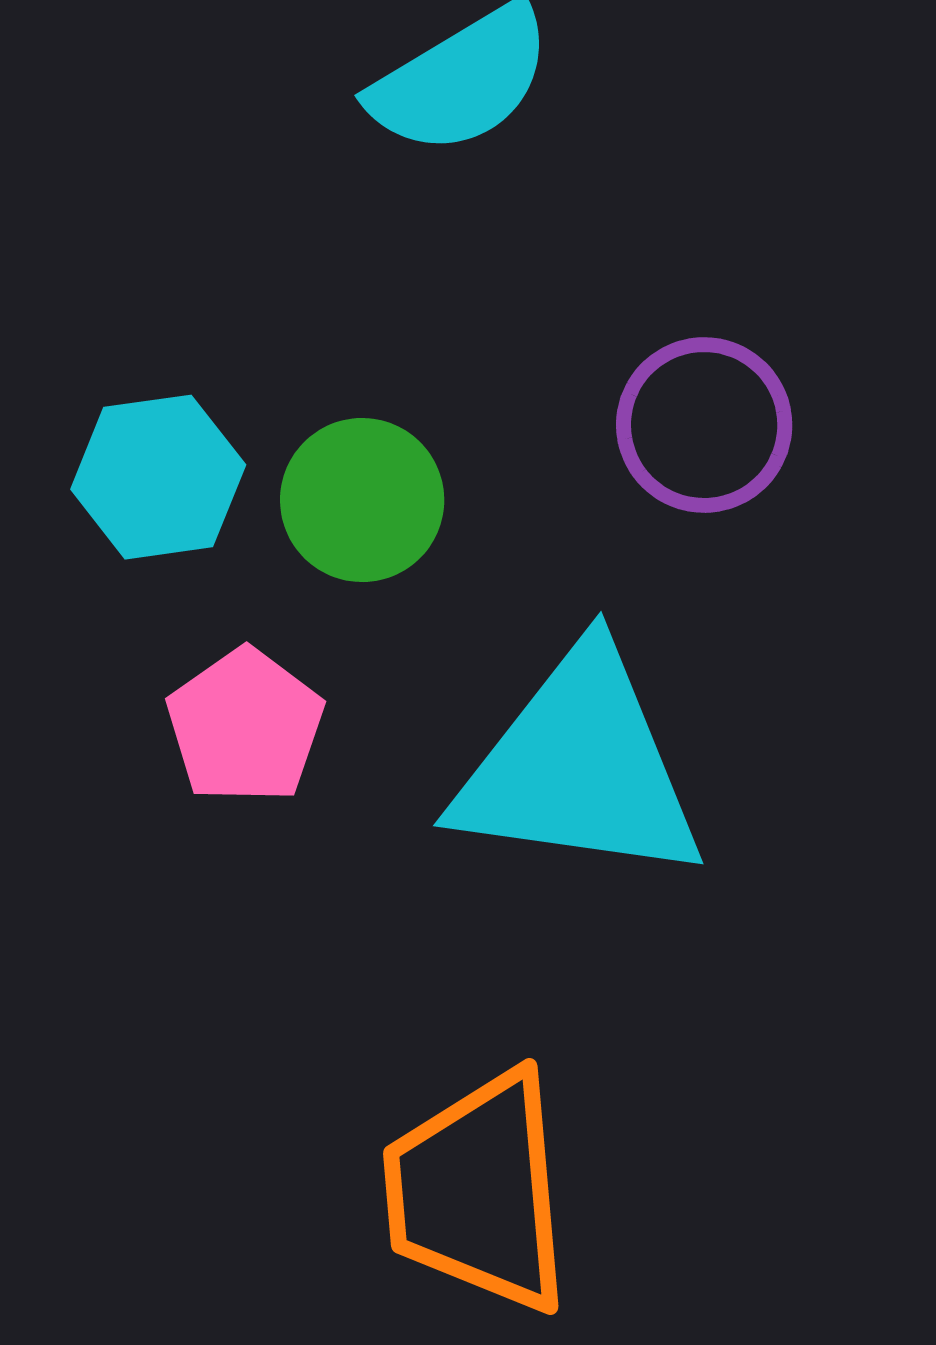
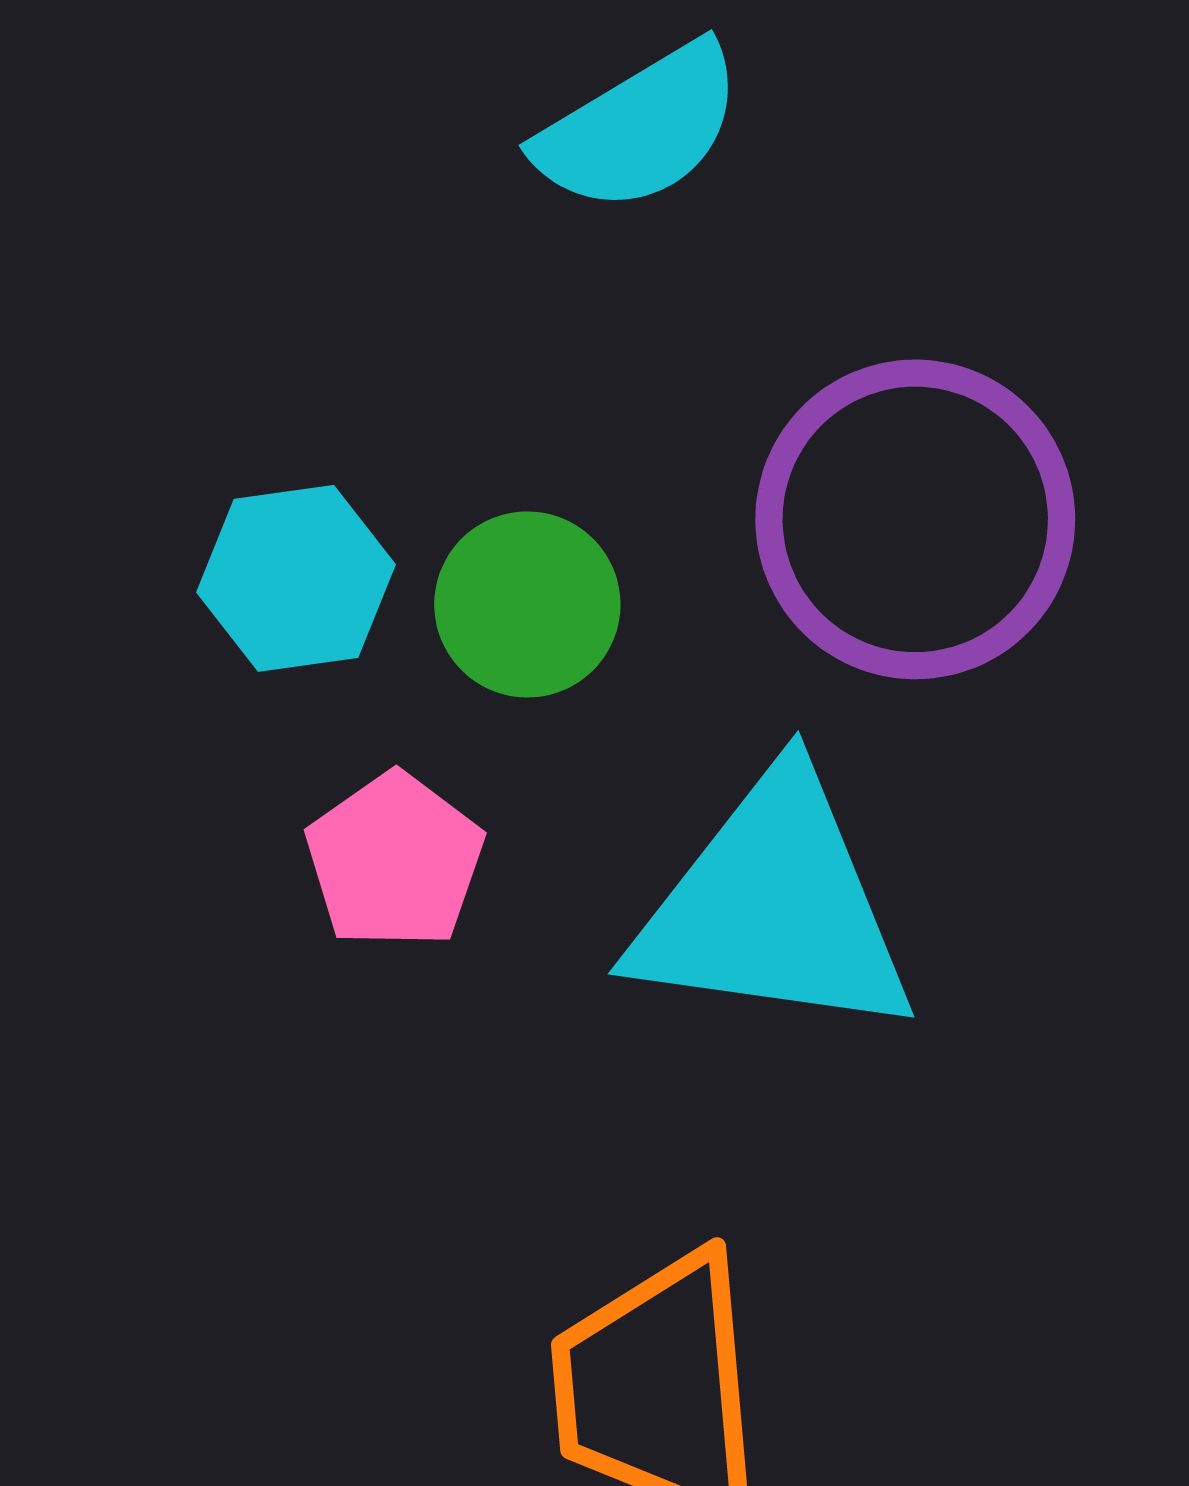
purple circle: (704, 425) -> (915, 519), size x1.6

